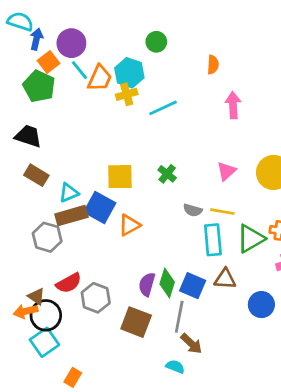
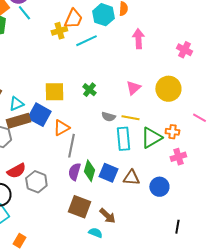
cyan hexagon: (129, 73) -> (103, 15), moved
orange trapezoid: (100, 78) -> (73, 19), moved
brown triangle: (225, 279) -> (131, 178), moved
gray line: (179, 317) -> (71, 146), moved
brown square: (136, 322) -> (79, 207), moved

